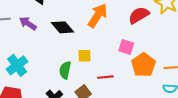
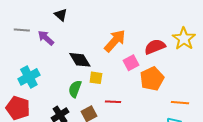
black diamond: (62, 27) -> (80, 60), moved
pink square: (126, 47) -> (131, 63), moved, turned 35
orange pentagon: (144, 65) -> (152, 79), moved

